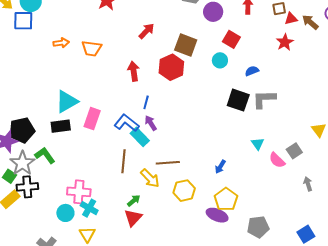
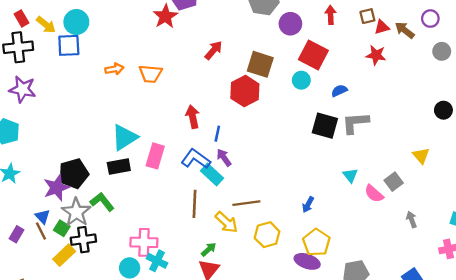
red square: (231, 39) -> (313, 55), size x1.4
red star: (285, 42) -> (376, 55), turned -30
red arrow: (134, 71) -> (193, 117), moved

